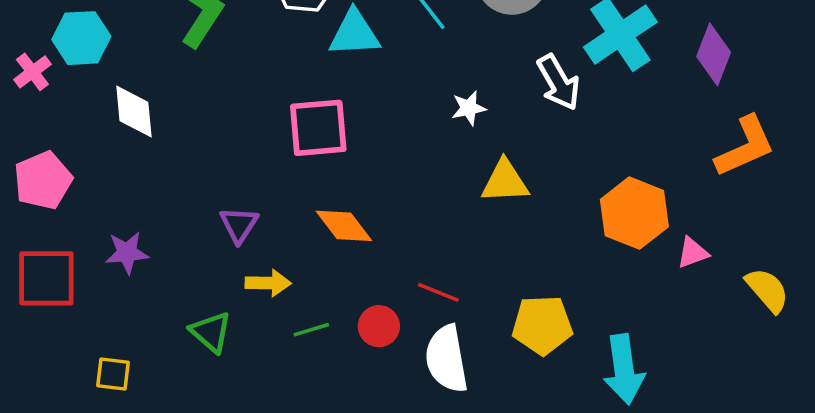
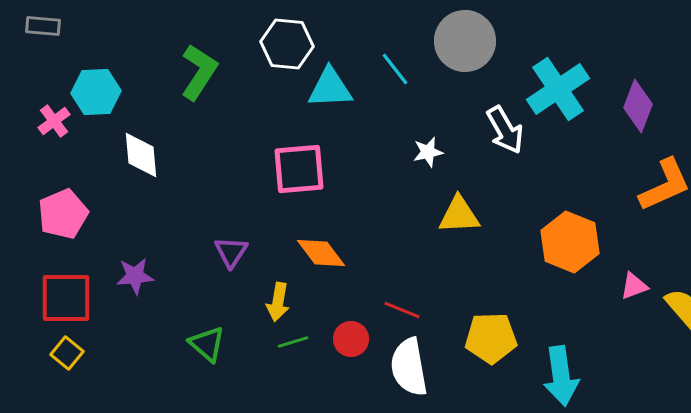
pink triangle: (693, 253) -> (634, 286), moved
yellow arrow: (268, 283) -> (278, 302), moved, turned 99
yellow square: (113, 374) -> (67, 353), moved, turned 32

